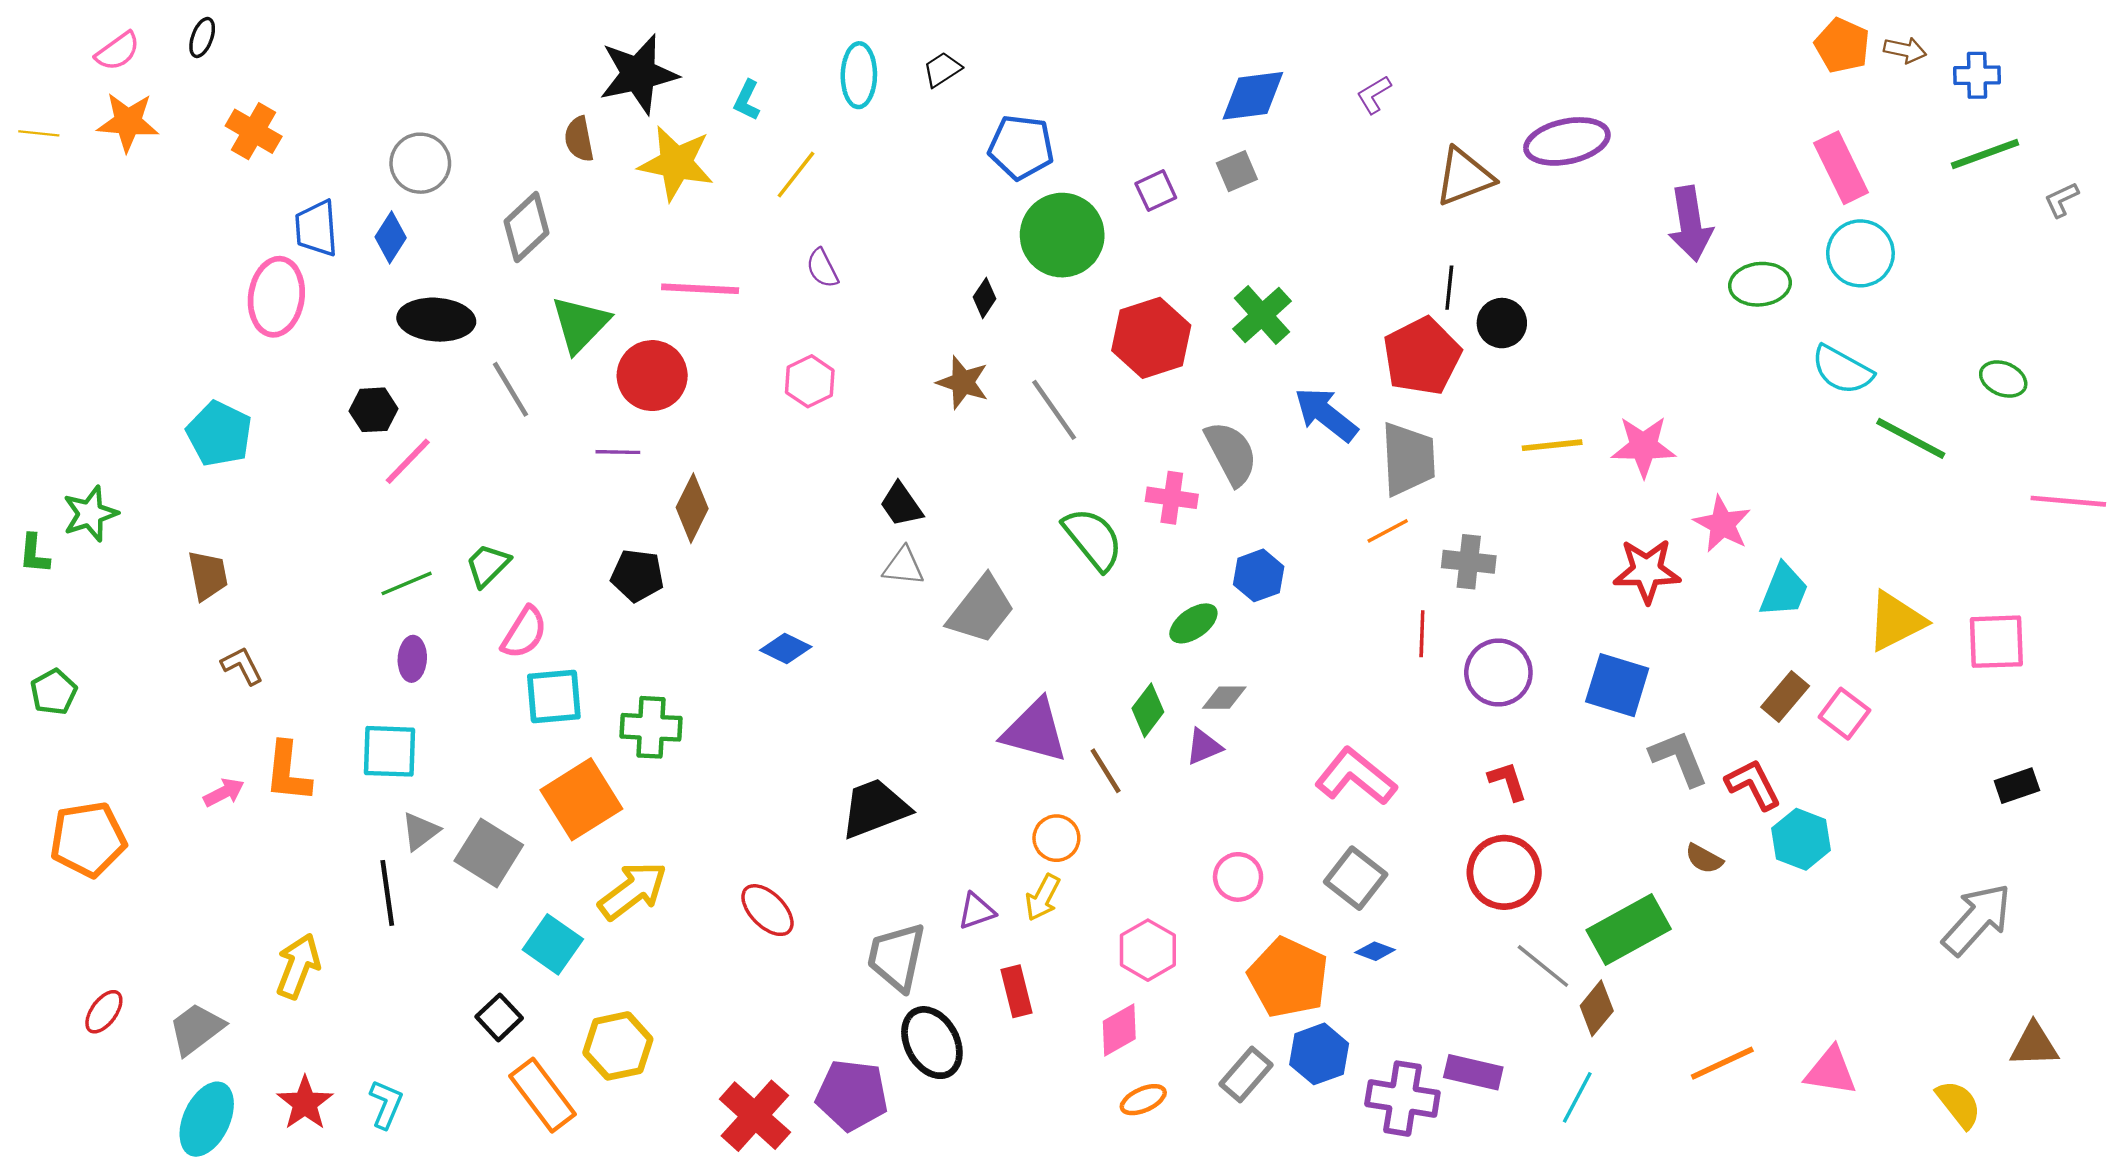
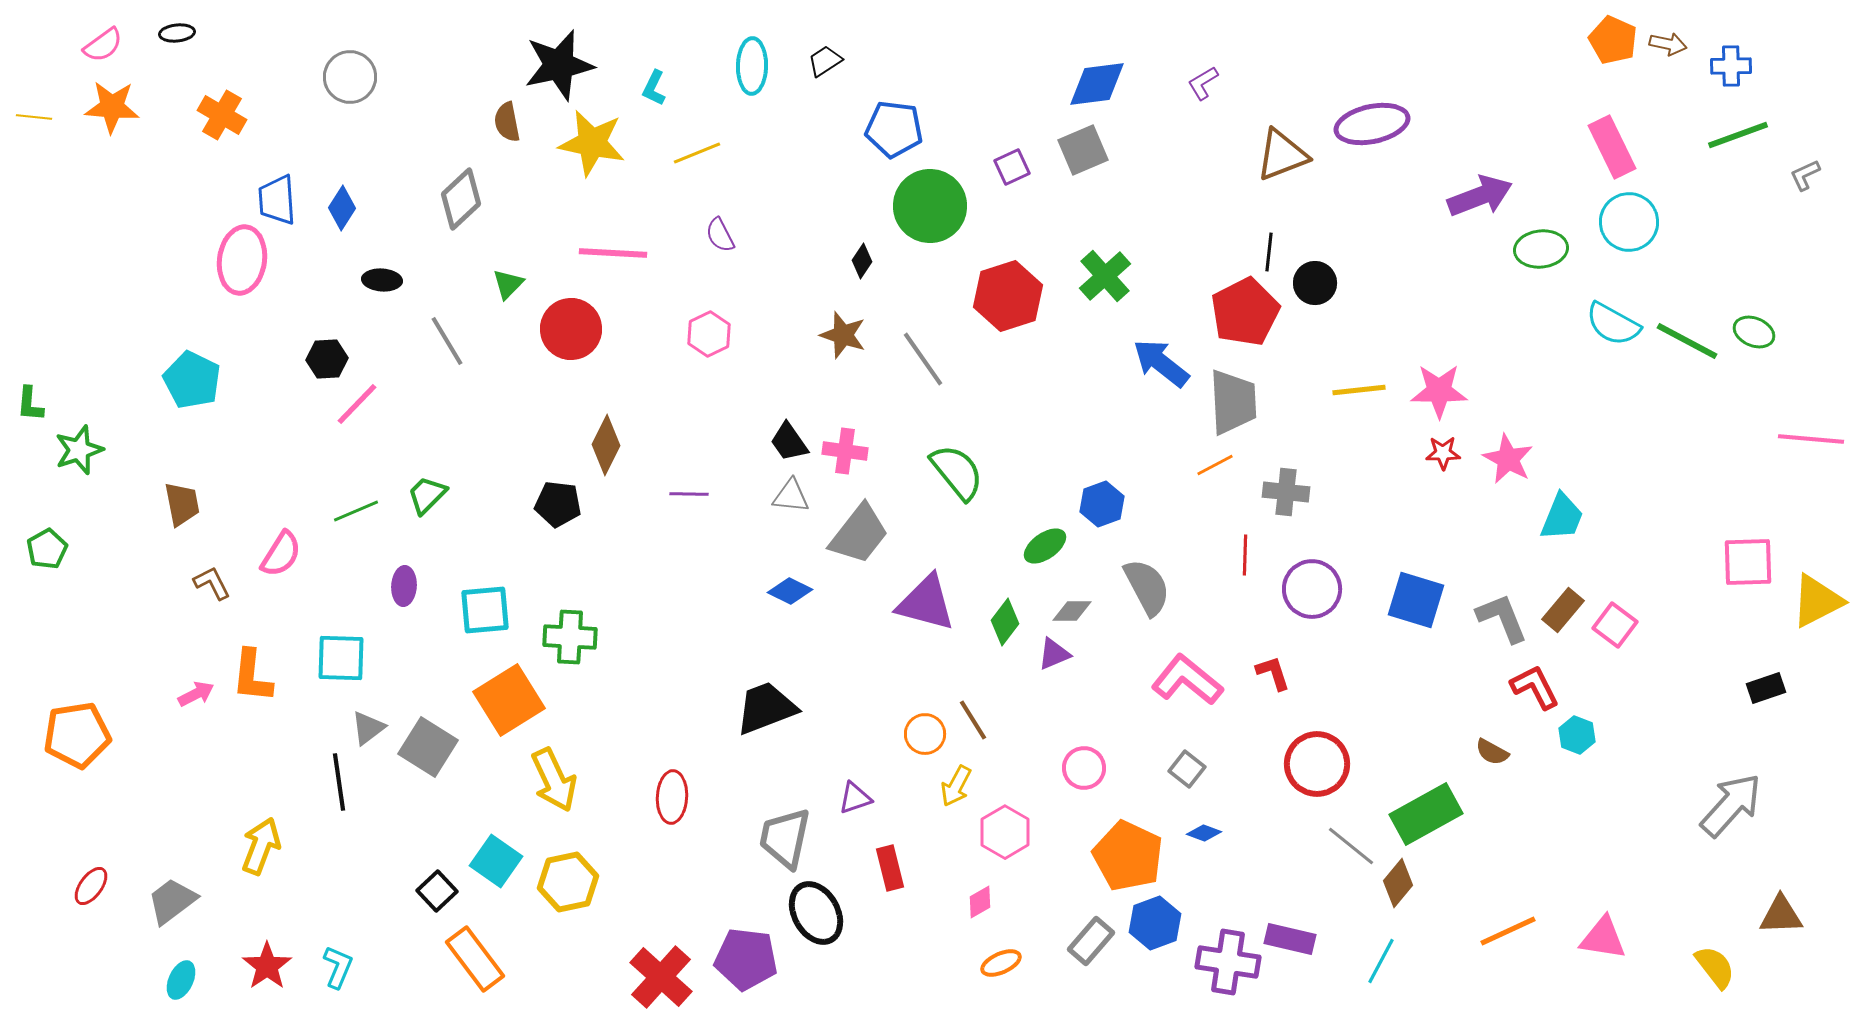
black ellipse: (202, 38) -> (177, 33), turned 64
gray circle: (420, 163) -> (350, 77), moved
gray square: (1237, 171) -> (1083, 150), size x1.4
yellow line: (796, 175) -> (697, 153), turned 30
purple arrow: (1690, 224) -> (1480, 196), turned -102
black ellipse: (436, 320) -> (382, 280), size x0.6
green triangle: (580, 324) -> (508, 284), size x0.6
green line: (1911, 438) -> (1687, 341), moved
purple line: (618, 452) -> (689, 494), moved
gray semicircle: (1231, 453) -> (1147, 587), moved
pink cross: (1172, 498) -> (845, 451), moved
green L-shape: (34, 554) -> (30, 404), moved
red star: (1647, 571) -> (1443, 453), moved, size x0.6
yellow triangle: (1896, 621) -> (1817, 601), moved
pink semicircle: (524, 633) -> (281, 554), moved
blue diamond: (786, 649) -> (790, 591), moved
purple ellipse: (412, 659) -> (404, 586), moved
green pentagon: (54, 692) -> (47, 549), moved
purple triangle: (1035, 731) -> (926, 603), moved
gray L-shape: (1679, 758) -> (1502, 618), moved
brown line: (1106, 771) -> (973, 720), moved
red L-shape: (1508, 781) -> (1273, 673), moved
cyan hexagon: (1801, 839) -> (1577, 735), size x0.7
gray square: (1356, 878) -> (1187, 769), size x0.7
yellow arrow: (633, 891) -> (554, 780), turned 102
yellow arrow: (1043, 898) -> (956, 786), moved
red ellipse: (767, 910) -> (672, 797), turned 48
cyan square: (553, 944) -> (496, 861), moved
pink diamond: (1119, 1030) -> (980, 902), size x0.7
yellow hexagon: (618, 1046) -> (568, 882), moved
cyan ellipse: (207, 1119) -> (181, 980), size x0.6

